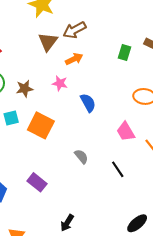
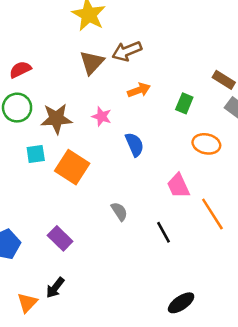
green rectangle: (124, 52) -> (184, 103), moved
orange arrow: (74, 59) -> (139, 90), moved
brown star: (25, 89) -> (56, 119), size x1.4
black arrow: (67, 223) -> (55, 288), moved

